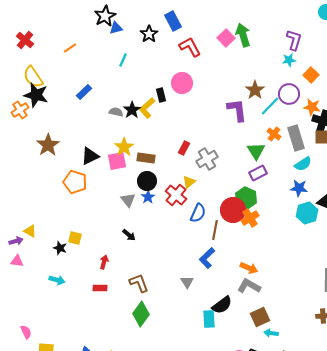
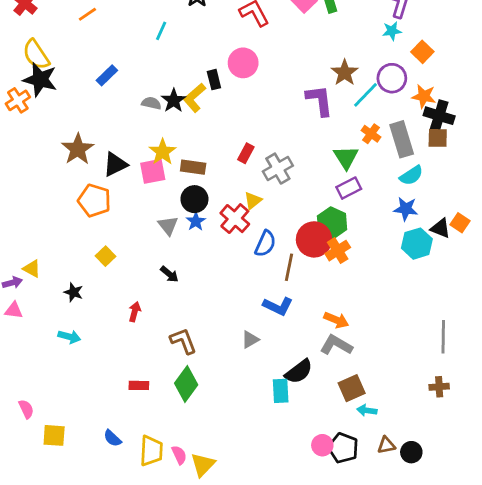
brown star: (48, 145) -> (78, 149), moved
yellow square: (75, 238) -> (105, 256), moved, turned 32
blue L-shape: (207, 258) -> (278, 306), turned -110
gray triangle: (187, 282) -> (250, 340), turned 32
red rectangle: (100, 288) -> (139, 385), moved

